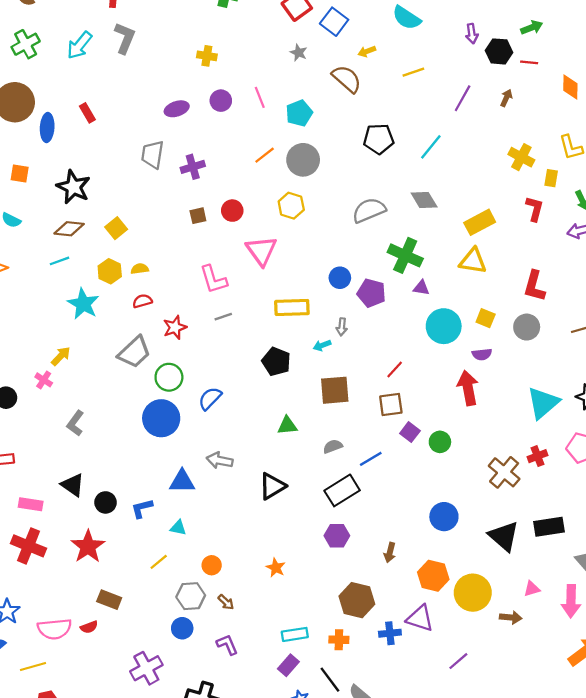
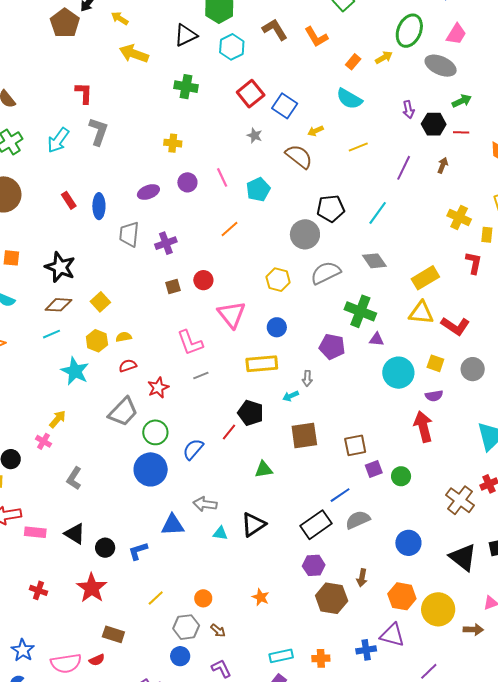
blue ellipse: (47, 128) -> (99, 206), moved
gray circle: (303, 160) -> (305, 234), moved
yellow hexagon: (291, 206) -> (278, 280), moved
blue circle: (340, 278) -> (277, 327), moved
red L-shape: (534, 286) -> (455, 326), moved, turned -68
red line: (395, 369) -> (229, 432), moved
purple square: (410, 432) -> (374, 469), turned 36
gray semicircle: (333, 446) -> (358, 520), moved, size x1.4
pink rectangle: (31, 504) -> (35, 532), moved
cyan triangle: (178, 528) -> (220, 533), moved
red cross: (28, 546) -> (38, 590), size x0.6
brown hexagon: (357, 600) -> (332, 598), moved

